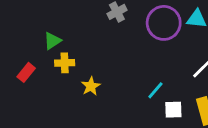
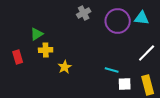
red rectangle: (26, 72) -> (18, 57), turned -56
cyan line: (155, 90) -> (112, 70), turned 64

